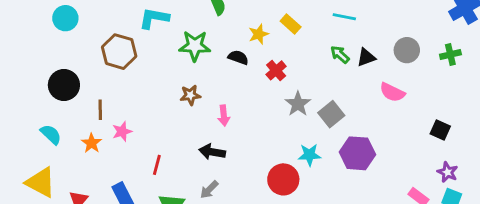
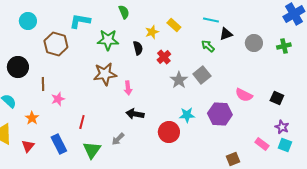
cyan circle: (65, 18) -> (28, 21), moved
black semicircle: (238, 57) -> (138, 48), turned 56
black triangle: (366, 57) -> (226, 34), moved
pink semicircle: (392, 92) -> (244, 95), moved
brown star: (190, 95) -> (105, 74), size x1.6
gray square: (331, 114) -> (202, 75), moved
orange star: (92, 143) -> (32, 118), moved
black arrow: (212, 152) -> (135, 114), moved

